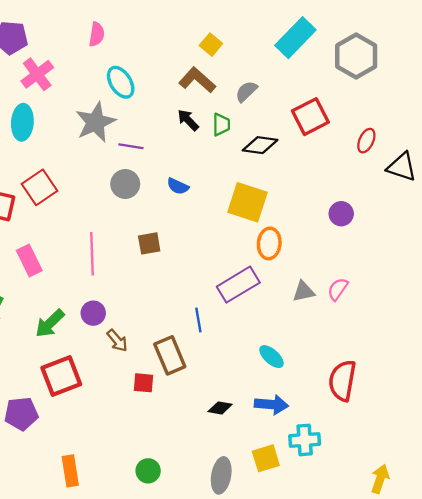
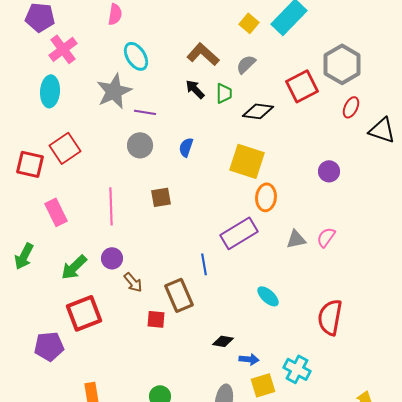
yellow square: (211, 45) -> (249, 23), moved
gray hexagon: (356, 56) -> (342, 64), moved
blue semicircle: (178, 186) -> (186, 147), turned 84
blue arrow: (271, 405) -> (249, 359), moved, size x0.7
cyan cross: (305, 440) -> (297, 369), turned 32

